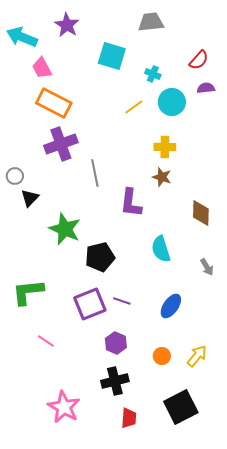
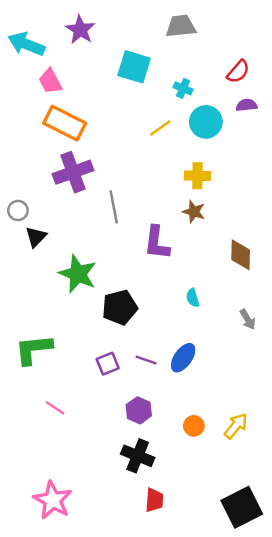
cyan semicircle: (161, 249) -> (193, 298), size x0.6
purple square: (90, 304) -> (108, 364), size x0.6
blue ellipse: (171, 306) -> (183, 358), moved
black cross: (115, 381) -> (138, 456), turned 36
pink star: (64, 407) -> (53, 500), moved
black square: (181, 407) -> (242, 507), moved

